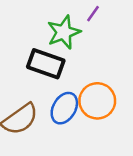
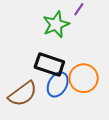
black rectangle: (46, 64) -> (49, 65), moved

